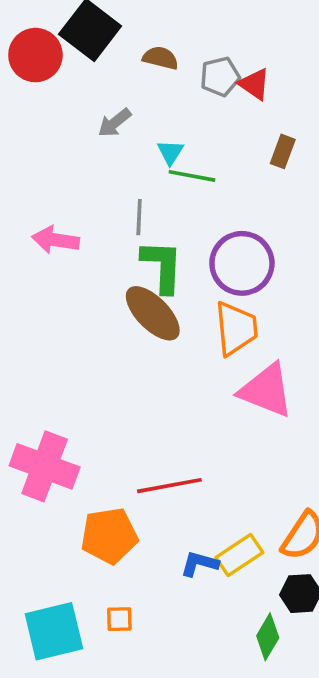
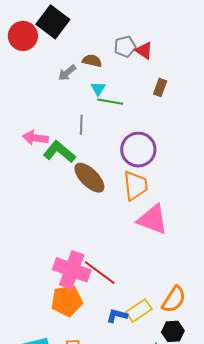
brown semicircle: (160, 58) -> (92, 61), moved
green L-shape: (162, 266) -> (59, 152), moved, turned -52
pink cross: (45, 466) -> (72, 270), moved
red line: (169, 486) -> (100, 273), turned 48

